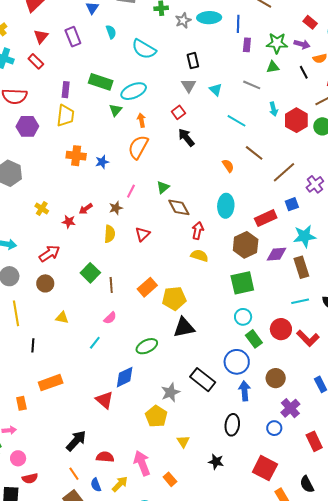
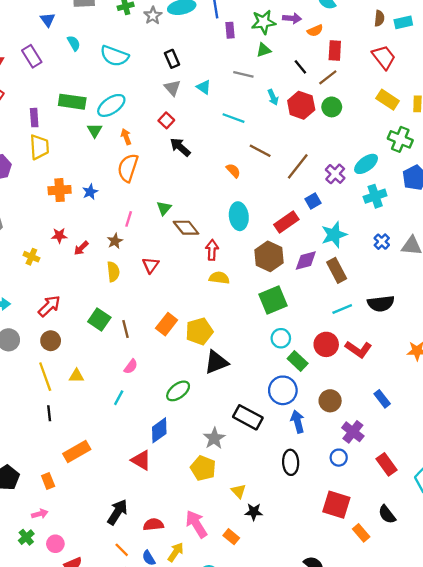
black line: (304, 72) -> (300, 67), moved
red star: (69, 222) -> (59, 236), moved
yellow line: (16, 313) -> (45, 377), moved
black star: (216, 462) -> (254, 512), moved

